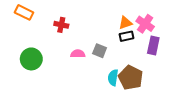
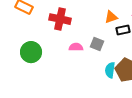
orange triangle: (125, 23) -> (111, 17), moved
red cross: (61, 25) -> (60, 19), size x1.5

